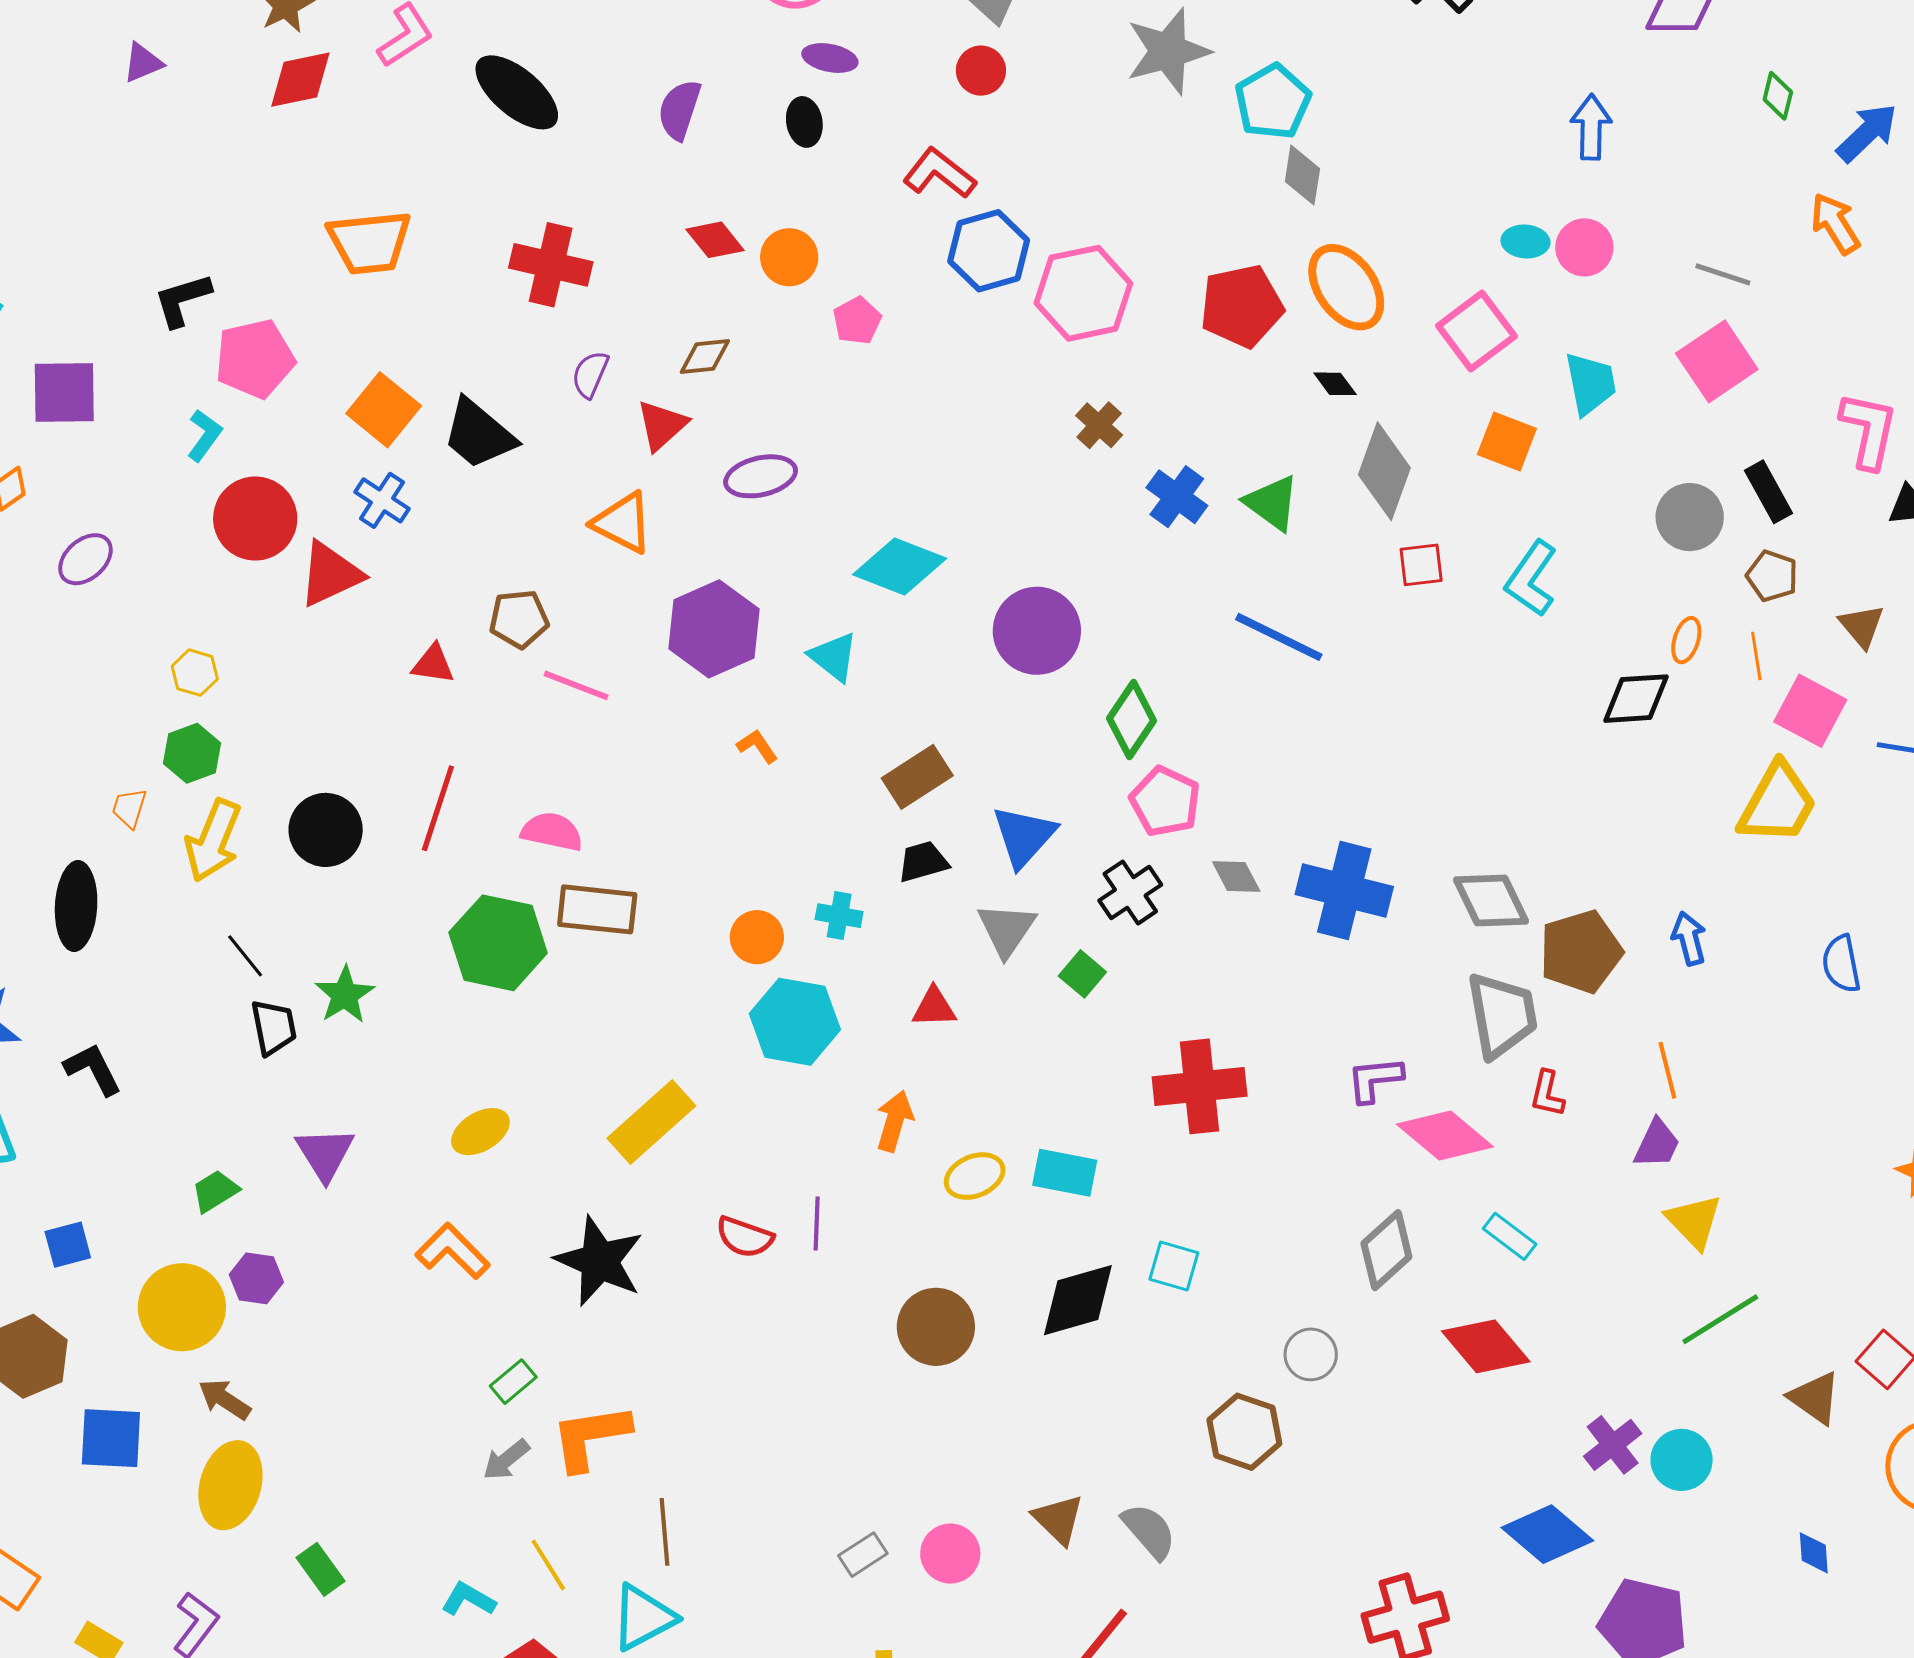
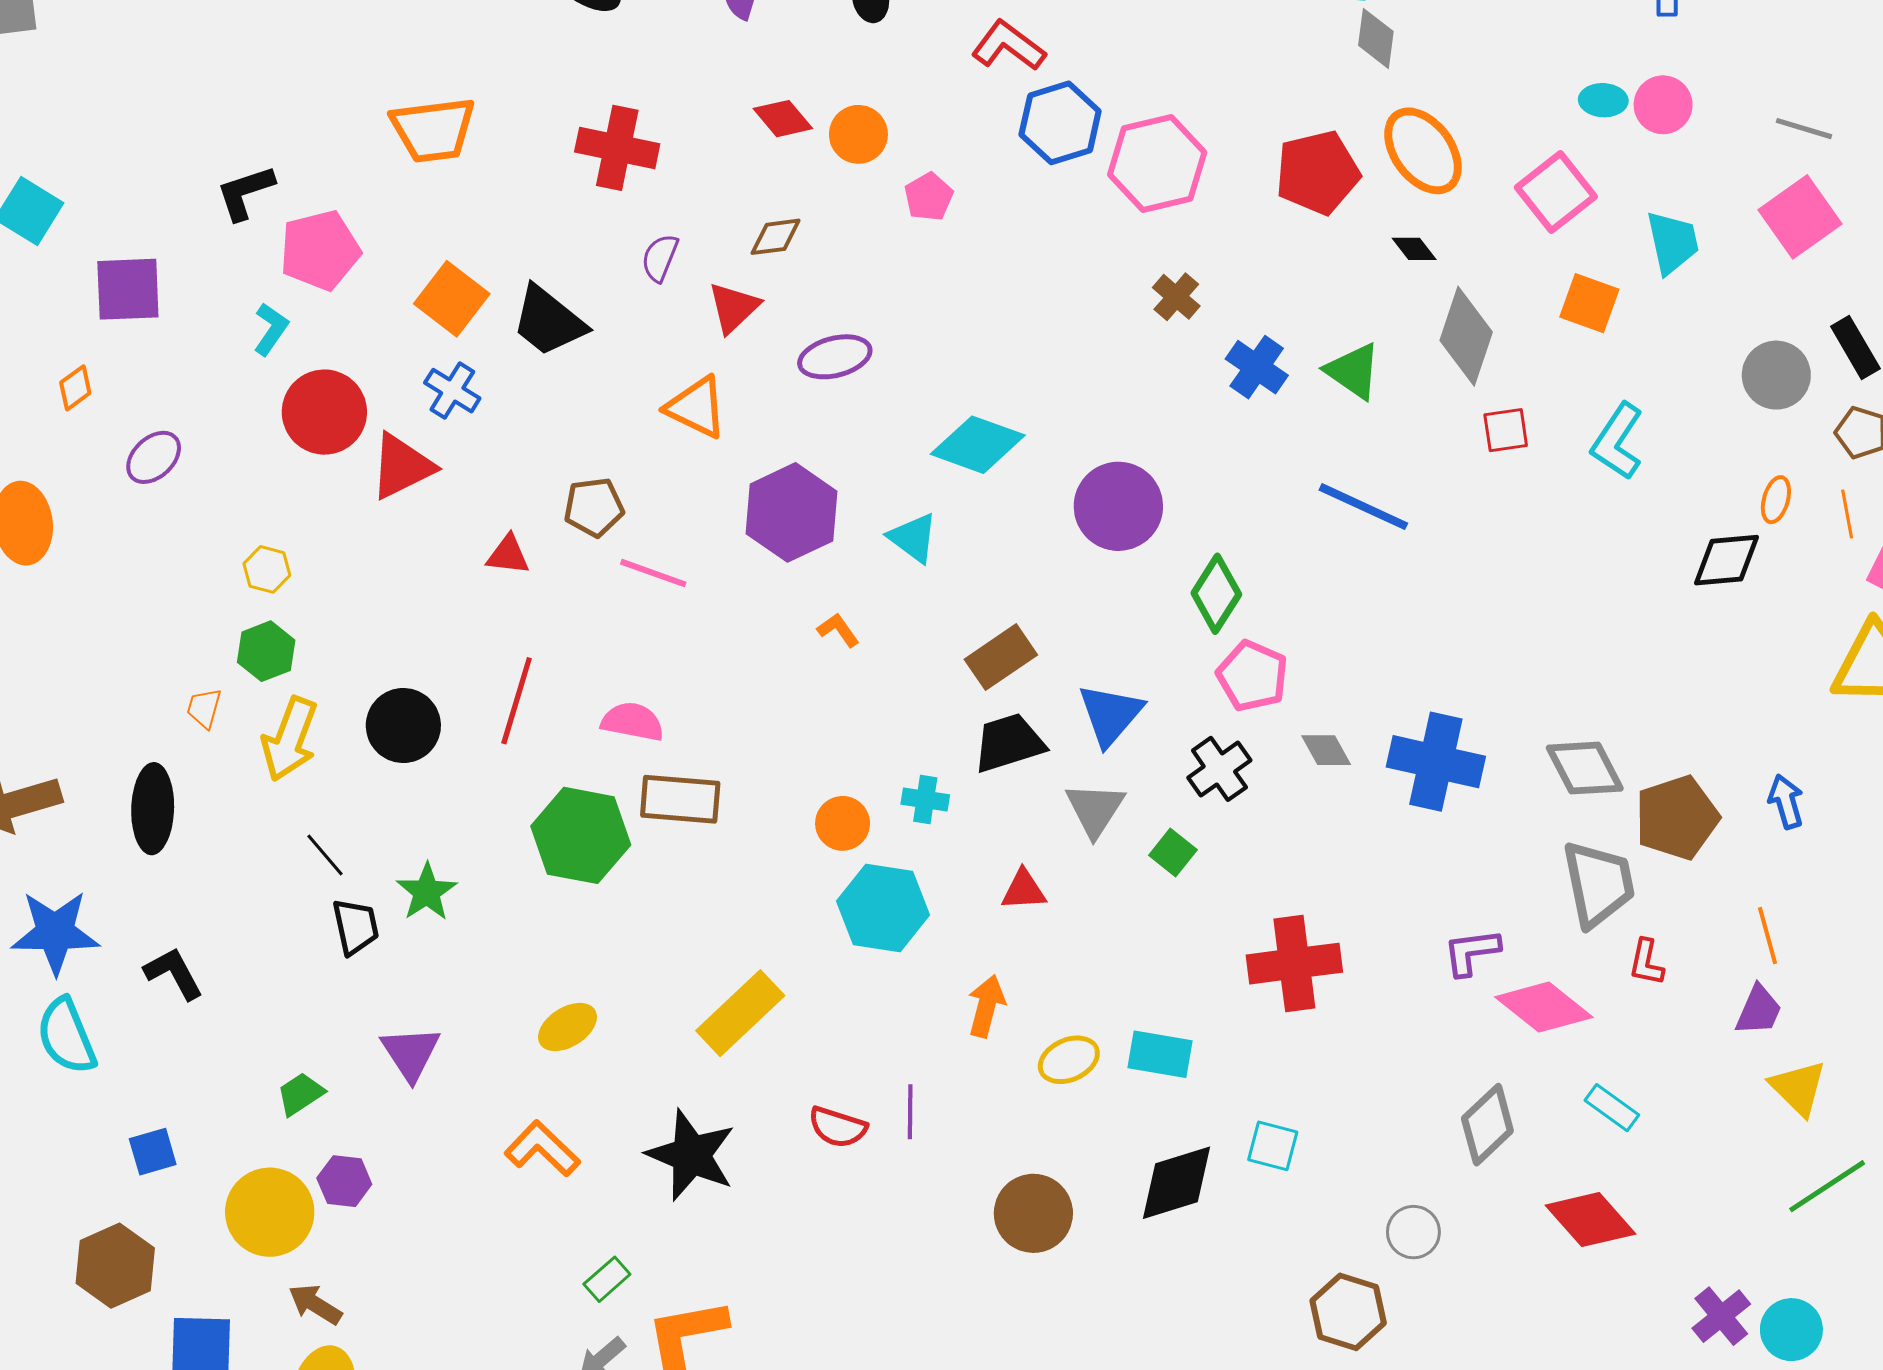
black trapezoid: (923, 862) -> (1009, 743), size x1.4

